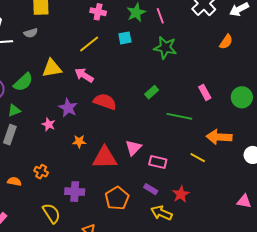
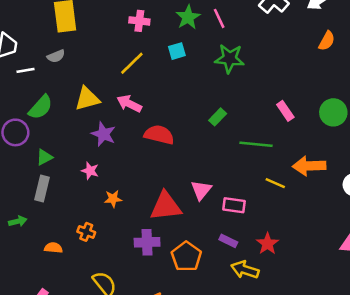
orange semicircle: (226, 42) -> (327, 41), moved
green semicircle: (23, 82) -> (41, 107), moved
purple star: (68, 108) -> (103, 134), moved
orange star: (79, 141) -> (113, 199), moved
yellow line: (198, 158) -> (275, 183), moved
purple cross: (75, 192) -> (147, 242), moved

